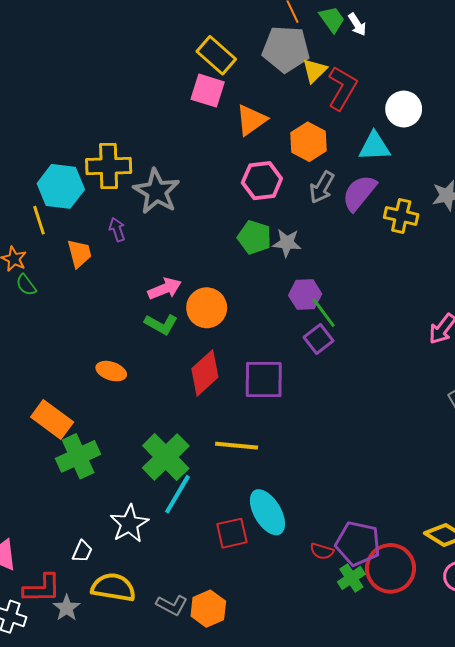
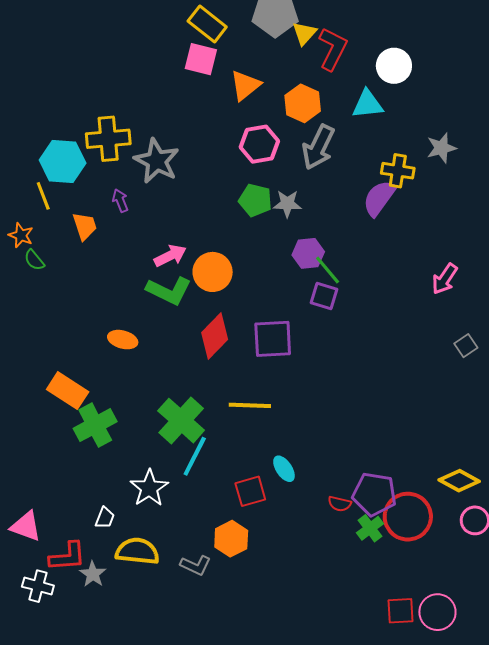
gray arrow: (322, 187) -> (318, 147), size x1.4
purple semicircle: (359, 193) -> (379, 198), moved
green L-shape: (161, 324) -> (169, 291), size x1.4
purple square: (319, 339) -> (324, 296), turned -32
cyan ellipse: (267, 512) -> (284, 469), size x0.6
orange hexagon: (208, 609) -> (231, 539), moved

